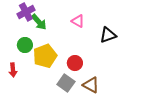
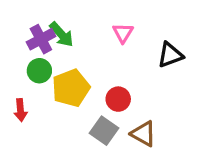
purple cross: (26, 12) -> (41, 39), moved
pink triangle: (78, 21) -> (123, 33), turned 32

